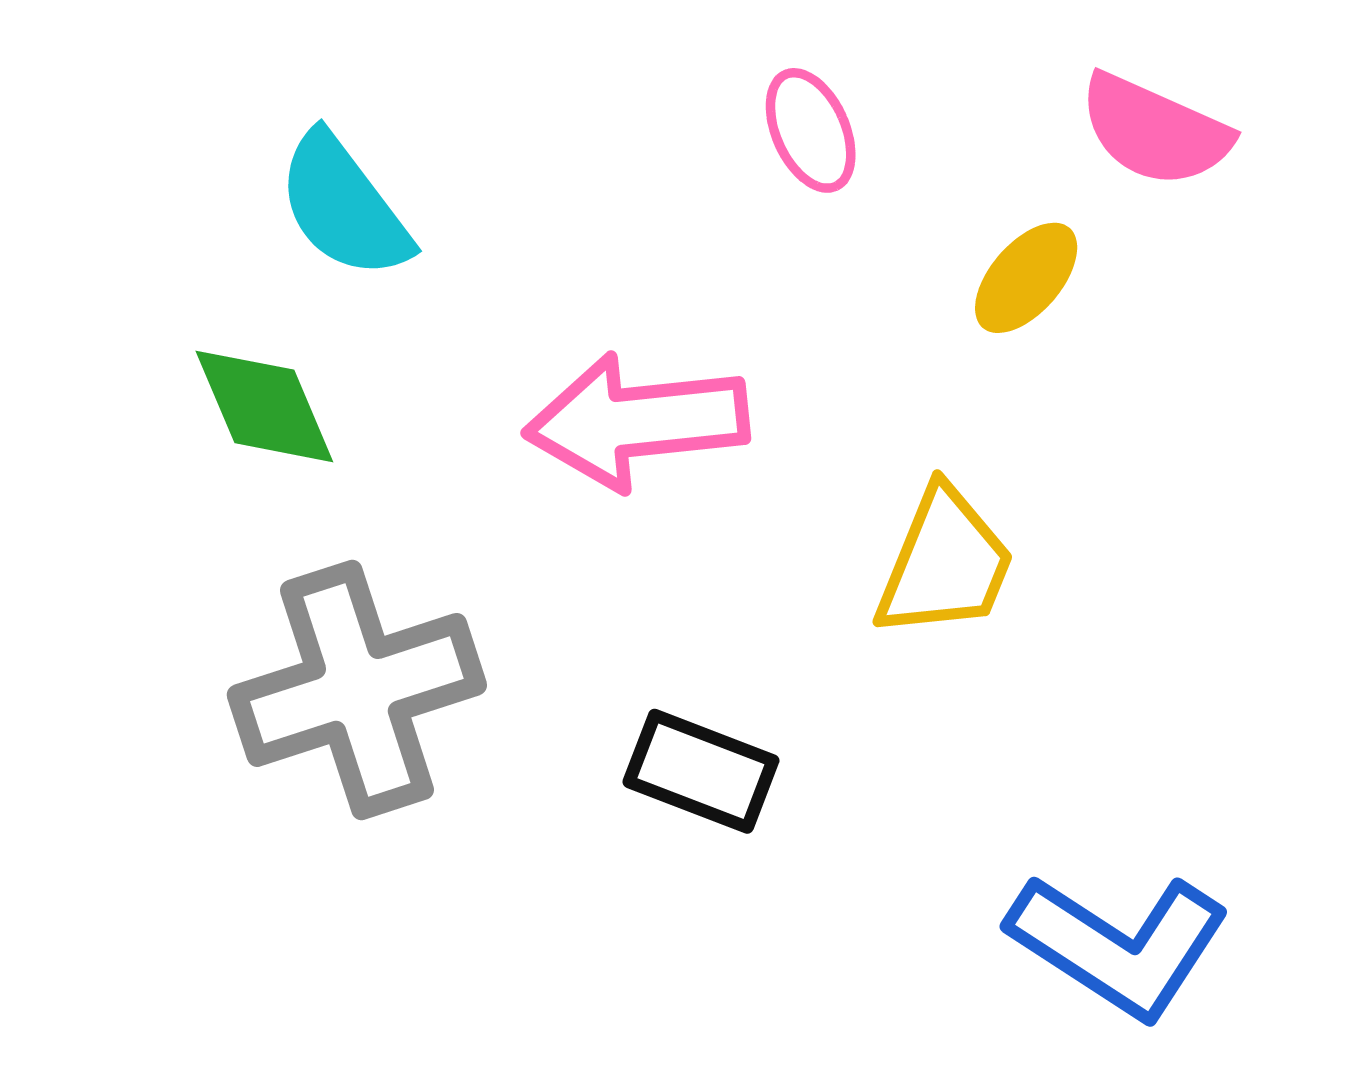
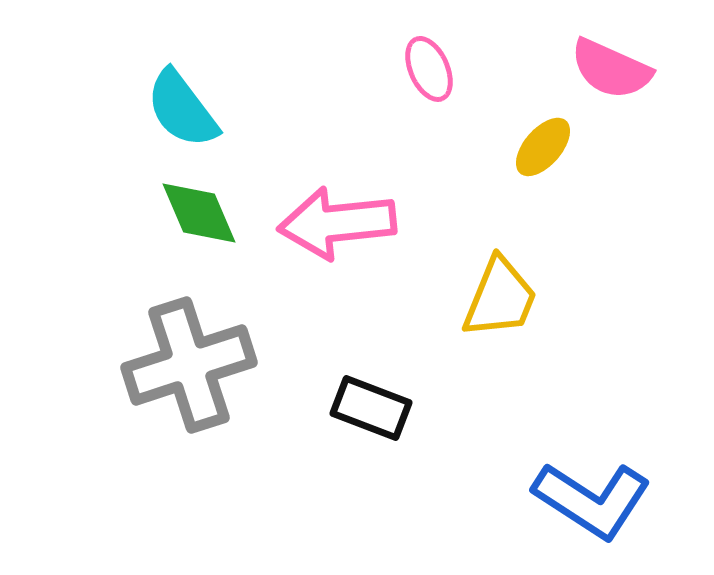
green diamond: (264, 406) -> (199, 213), moved

